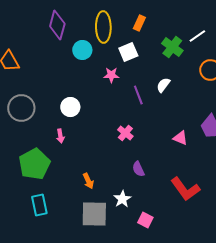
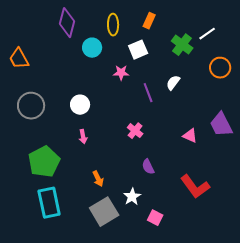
yellow ellipse: (103, 27) -> (113, 25), size x0.7
pink arrow: (60, 136) -> (83, 137), moved
cyan rectangle: (39, 205) -> (49, 203), size x1.4
gray square: (94, 214) -> (104, 212), turned -32

